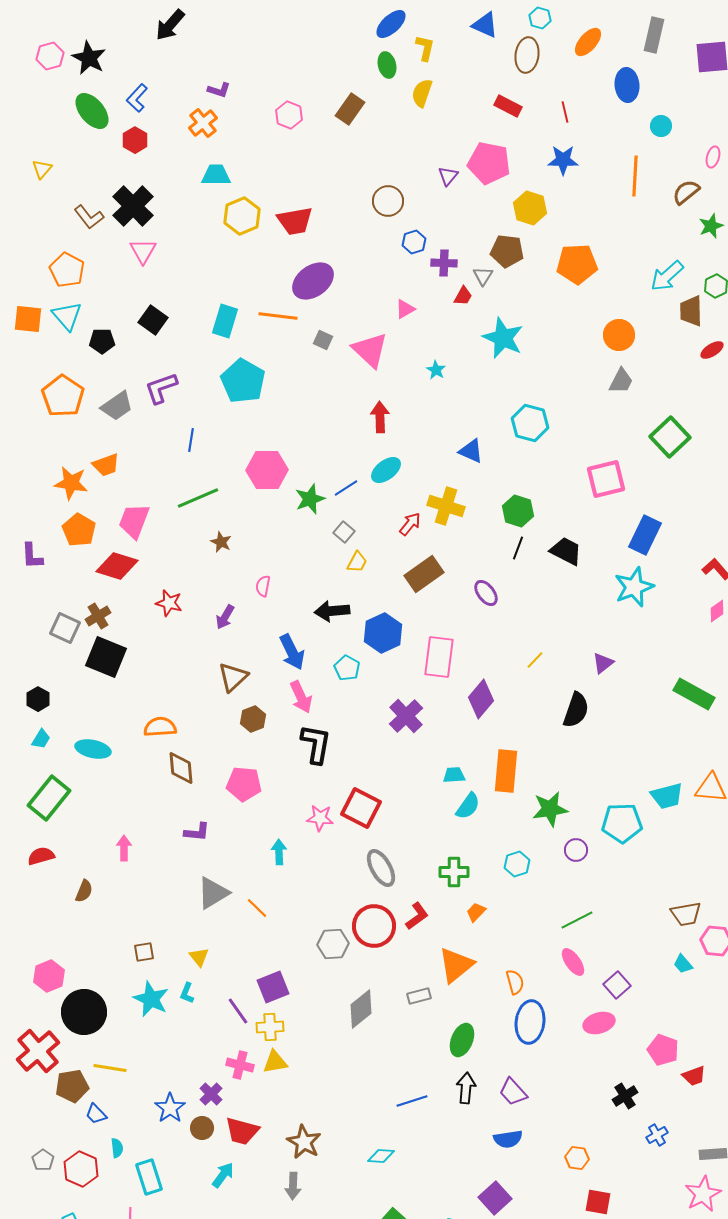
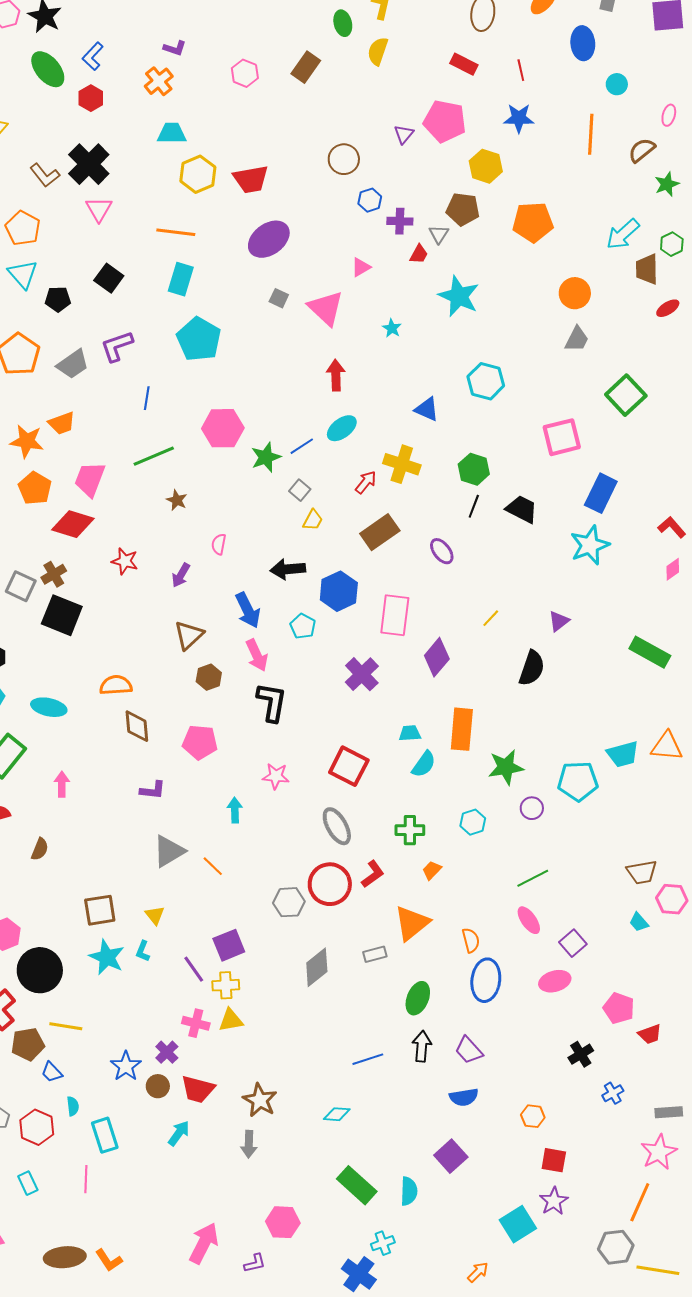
orange line: (278, 316) -> (176, 232), moved
red square: (361, 808) -> (349, 766), moved
pink arrow: (124, 848) -> (62, 784), moved
brown square: (144, 952) -> (100, 910), size x1.6

